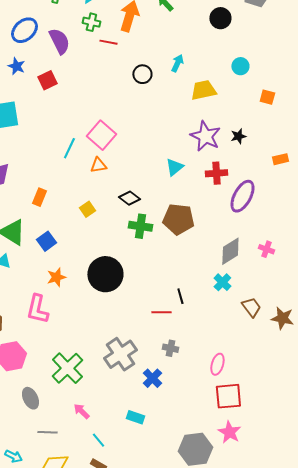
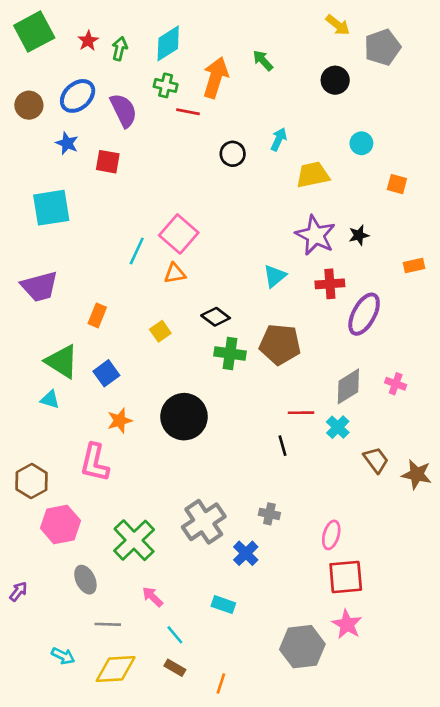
red square: (47, 80) -> (108, 162), turned 36
red line: (161, 312) -> (301, 413), moved

